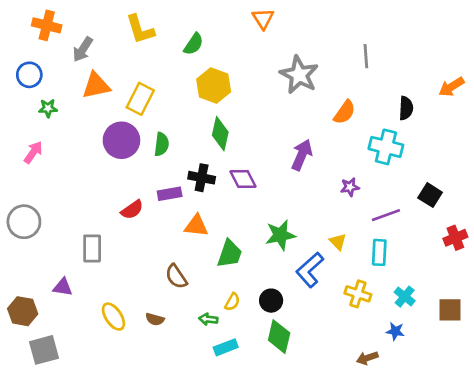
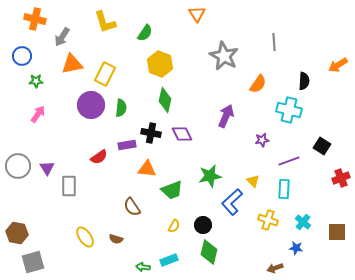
pink arrow: (33, 152) -> (38, 114), moved
green trapezoid: (230, 254) -> (172, 190), turned 50
purple triangle: (63, 287) -> (47, 168), moved, turned 49
green arrow: (208, 319) -> (143, 267), moved

